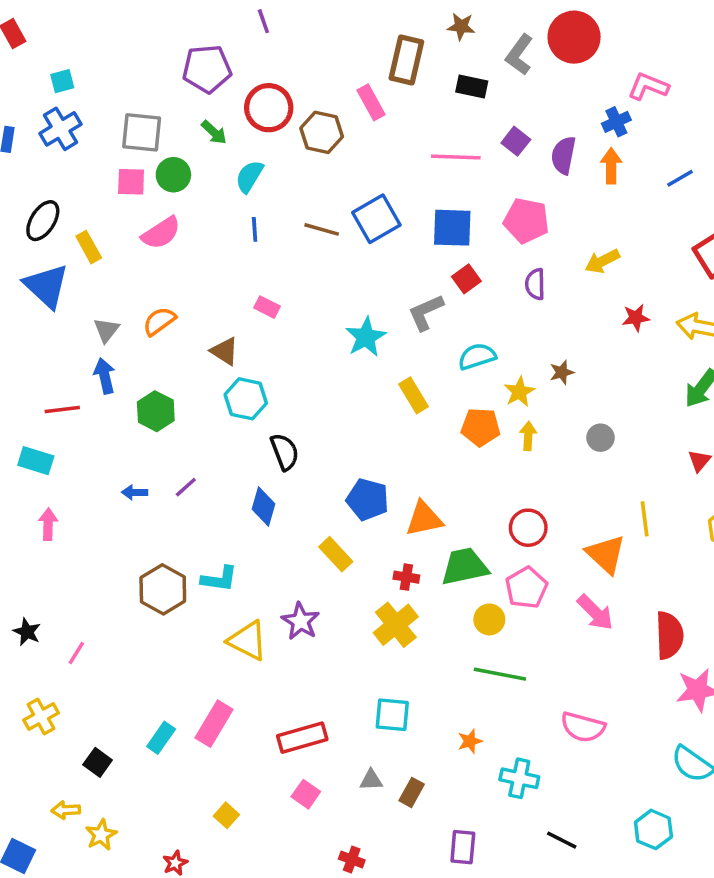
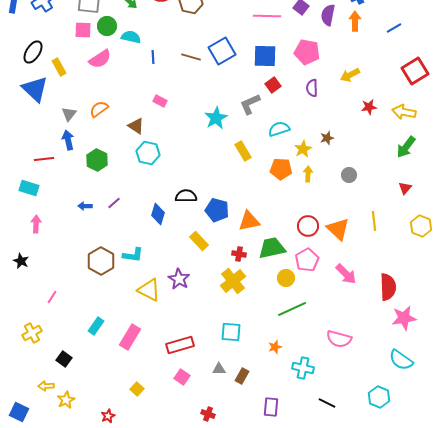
cyan semicircle: (249, 176) -> (131, 37), moved, turned 72
black semicircle: (285, 452) -> (186, 196), moved, turned -70
orange triangle: (606, 554) -> (338, 229), moved
black star: (27, 632) -> (21, 261), moved
green line: (500, 674) -> (292, 309), turned -36
cyan rectangle: (161, 738) -> (96, 326), moved

